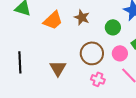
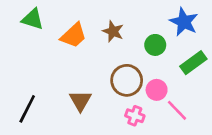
pink circle: (120, 53) -> (157, 90), moved
black line: (20, 62) -> (27, 109), moved, turned 30

